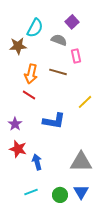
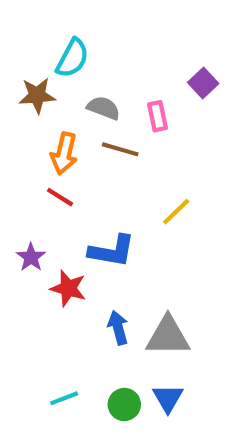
purple square: (72, 22) -> (203, 83), moved
gray semicircle: (59, 40) -> (104, 108), moved
red star: (18, 149) -> (68, 288), moved
blue arrow: (37, 162) -> (118, 328), moved

